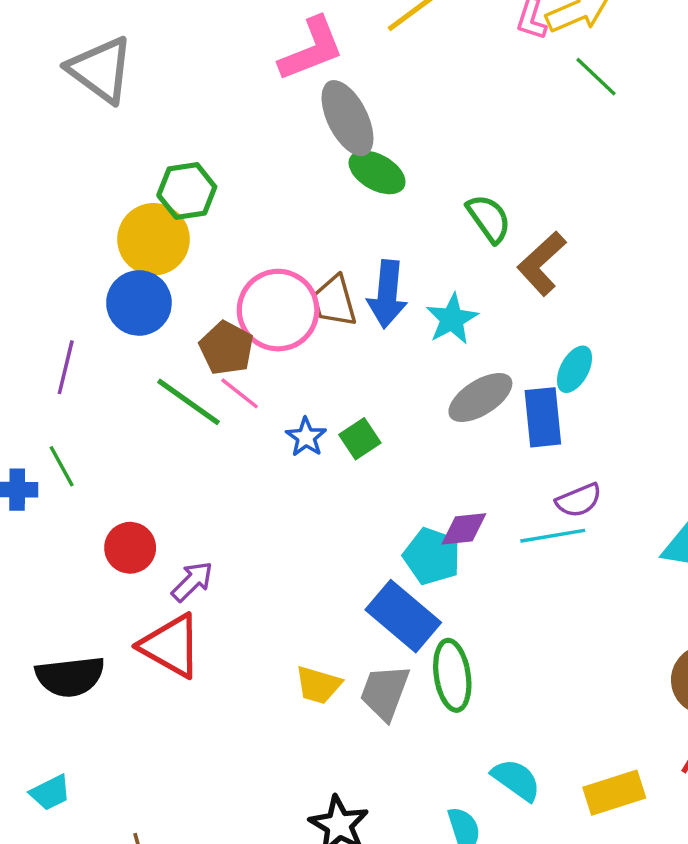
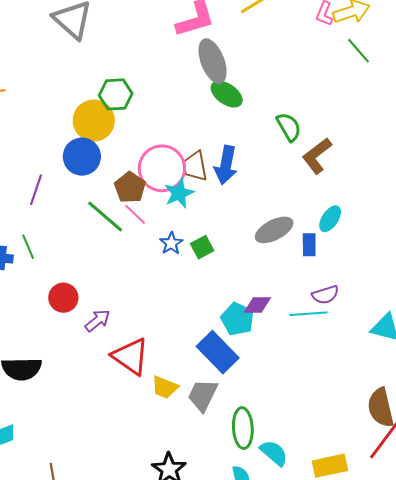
cyan star: (452, 319) -> (179, 193), moved
blue rectangle: (543, 417) -> (309, 245), size x0.7
red triangle: (171, 646) -> (131, 356), moved
green ellipse: (452, 675) -> (243, 428), moved

